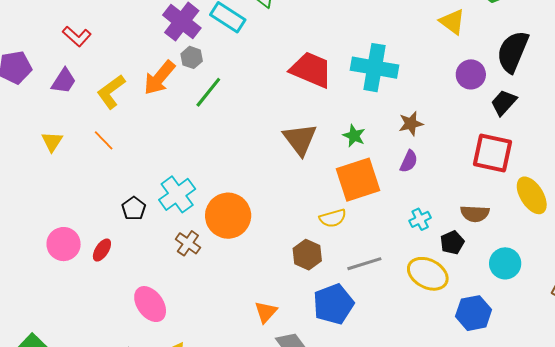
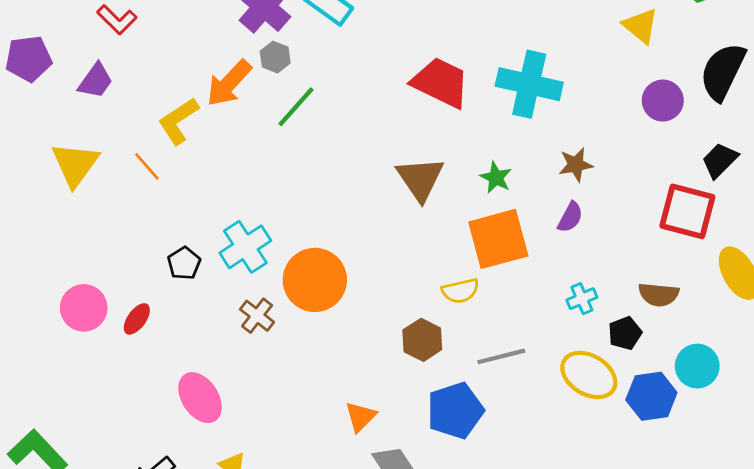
yellow L-shape: (111, 92) -> (178, 121), moved
black trapezoid: (504, 103) -> (720, 160), moved
yellow triangle: (52, 142) -> (75, 164), size x1.6
blue hexagon: (474, 313) -> (651, 396), moved

